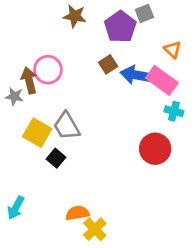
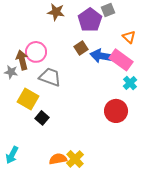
cyan cross: (174, 111) -> (130, 83), turned 32
gray trapezoid: (67, 126) -> (50, 77), moved, turned 140
yellow cross: (95, 229) -> (75, 159), moved

